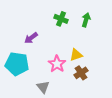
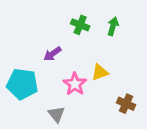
purple arrow: (31, 38) -> (52, 54), moved
brown cross: (81, 73) -> (126, 104), moved, turned -32

